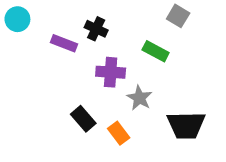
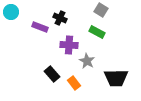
gray square: (178, 16) -> (101, 10), moved

